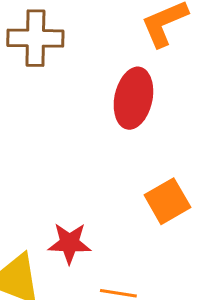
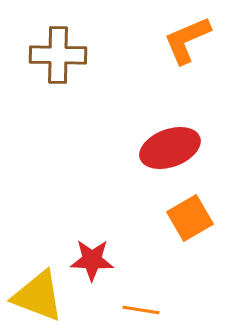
red ellipse: (133, 98) -> (170, 148), moved, turned 58

